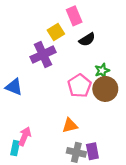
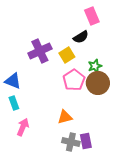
pink rectangle: (74, 16) -> (92, 16), moved
yellow square: (56, 32) -> (67, 55), moved
cyan rectangle: (15, 148) -> (14, 103), moved, turned -32

